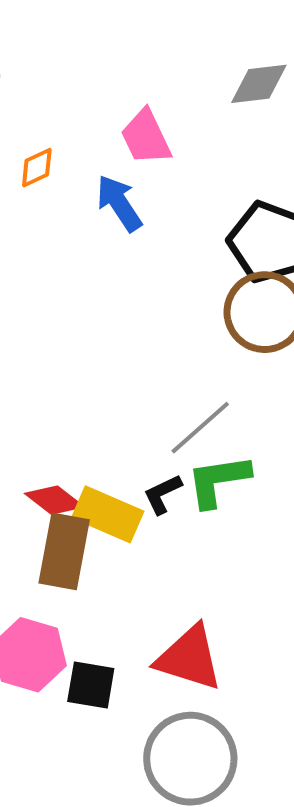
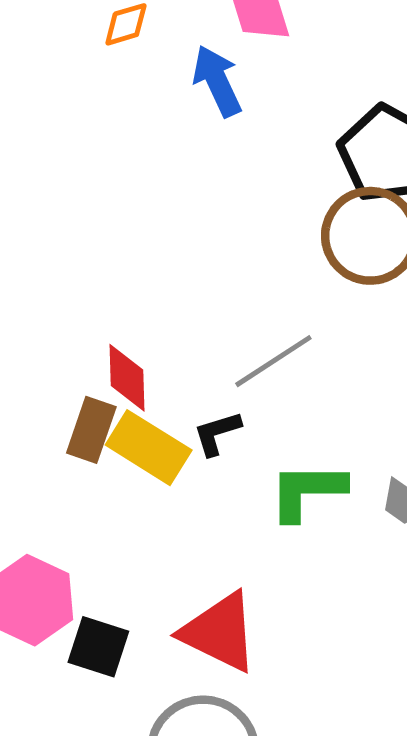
green L-shape: (218, 481) -> (307, 491), moved
red diamond: (54, 500) -> (127, 378), moved, turned 42
brown rectangle: (64, 551) -> (91, 430), moved, size x0.7

